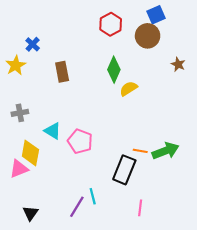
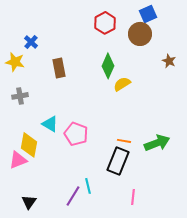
yellow star: (16, 65) -> (15, 62), turned -30
gray cross: (20, 113) -> (20, 96), moved
orange line: (140, 151) -> (124, 141), moved

